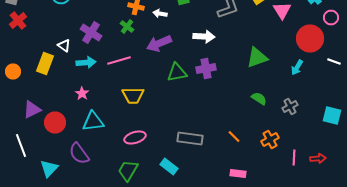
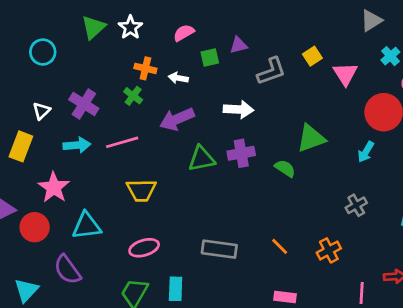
white triangle: (64, 46) -> (41, 111), moved, turned 40
pink star: (82, 94) -> (54, 188), moved, size x1.6
green semicircle: (259, 98) -> (285, 168), moved
pink line: (294, 158) -> (362, 293), moved
cyan rectangle: (169, 166) -> (176, 289), moved, turned 54

